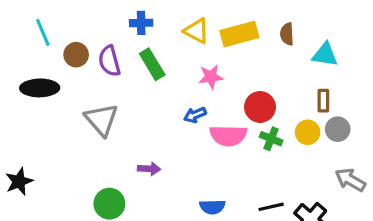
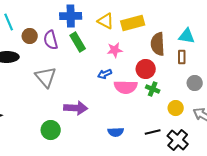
blue cross: (141, 23) -> (71, 16), size x1.5
brown semicircle: (287, 34) -> (158, 44), moved, size x1.6
brown rectangle: (323, 101) -> (182, 57), moved
yellow circle: (308, 132) -> (176, 108), moved
purple arrow: (149, 169) -> (76, 108), size x1.6

